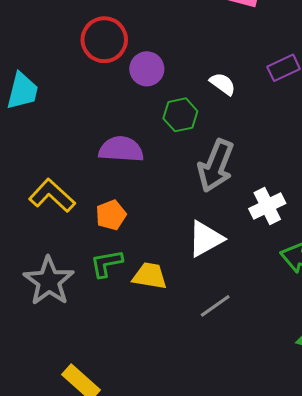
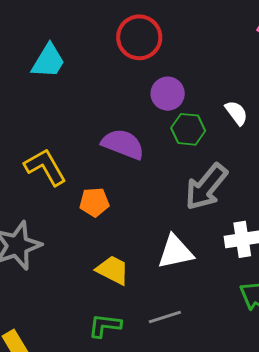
purple circle: (147, 69) -> (168, 94), moved
green L-shape: (106, 263) -> (105, 326), moved

